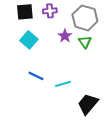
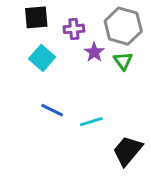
purple cross: (50, 11) -> (74, 29), moved

